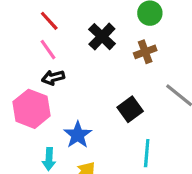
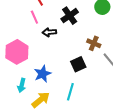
brown cross: (145, 52) -> (94, 43), moved, turned 32
black arrow: (53, 78) -> (49, 32), moved
cyan line: (147, 153) -> (70, 92), moved

